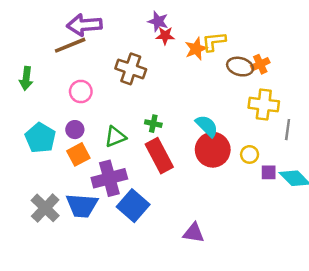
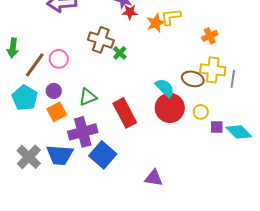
brown line: (70, 45) -> (35, 65), moved, turned -32
brown ellipse: (240, 67) -> (193, 79), moved
green cross: (153, 124) -> (120, 53), moved, turned 32
gray line: (288, 130) -> (233, 79), moved

